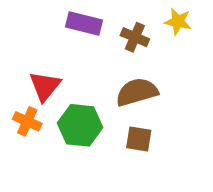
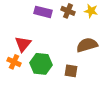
brown cross: (135, 37) -> (68, 11), moved
brown semicircle: (137, 92) -> (87, 45), moved

